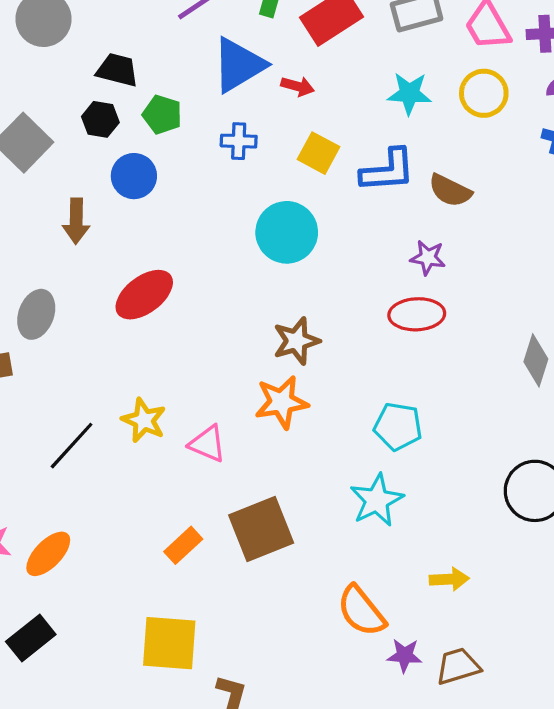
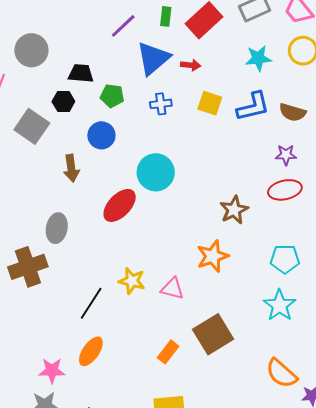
black hexagon: (100, 119) -> (63, 102), moved
cyan circle: (287, 232) -> (156, 172), moved
brown star: (296, 341) -> (234, 210), moved
orange ellipse: (48, 554) -> (91, 351), moved

